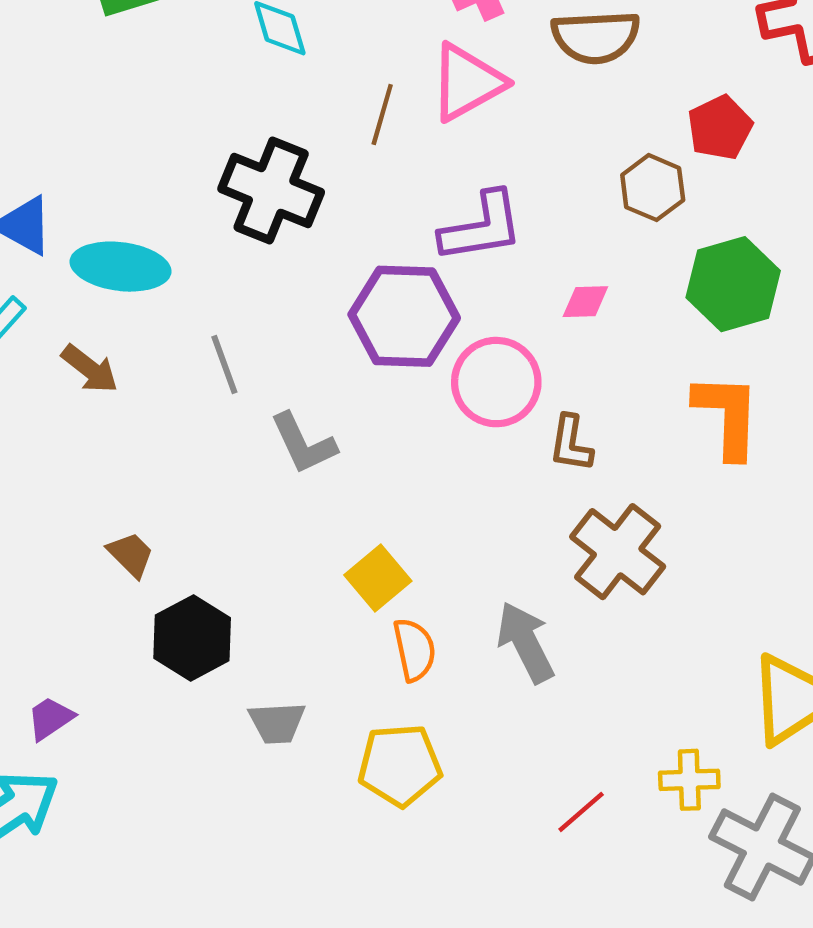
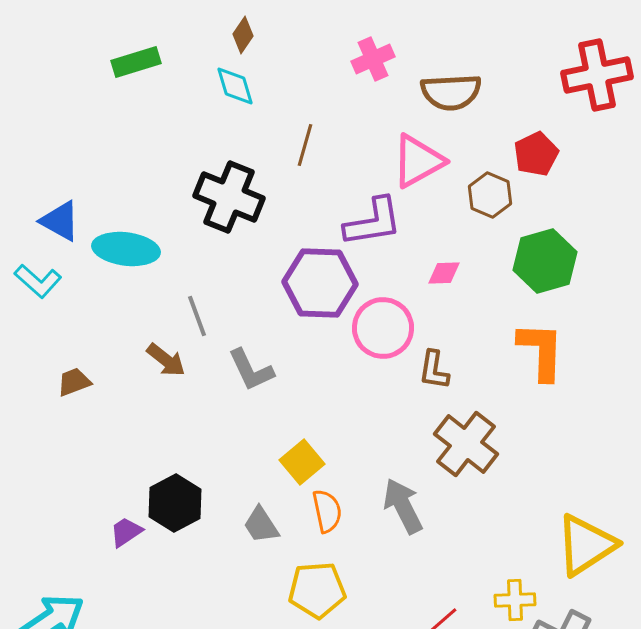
pink triangle: (467, 82) -> (418, 161), moved
brown arrow: (90, 369) -> (166, 360), moved
brown trapezoid: (131, 555) -> (74, 382), moved, turned -66
purple trapezoid: (50, 718) -> (126, 532), moved
gray trapezoid: (277, 723) -> (261, 525), moved, turned 60

